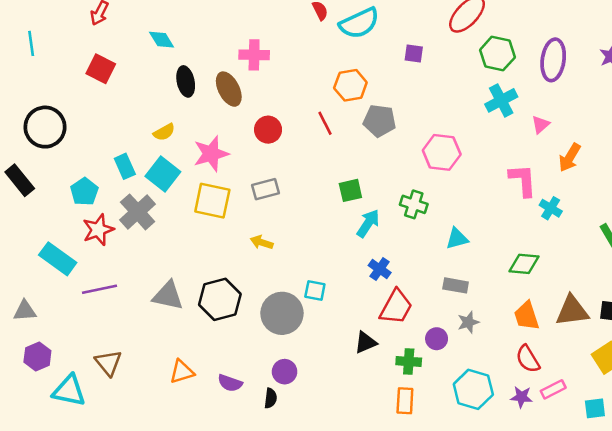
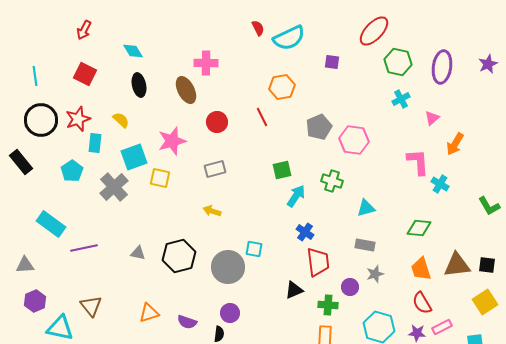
cyan line: (31, 43) -> (35, 76), moved
black ellipse: (186, 81) -> (139, 85), moved
cyan cross: (501, 100) -> (401, 99), size x0.7
gray pentagon: (380, 121) -> (319, 127), moved, turned -30
yellow semicircle: (164, 132) -> (121, 120), moved, turned -108
cyan rectangle: (125, 166) -> (95, 143), moved, turned 30
cyan square: (163, 174) -> (134, 157), turned 32
yellow square: (212, 201) -> (160, 178), moved, size x0.7
red star: (98, 230) -> (78, 119), moved
gray triangle: (168, 296) -> (138, 253), size x0.6
red trapezoid: (396, 307) -> (318, 262), turned -36

